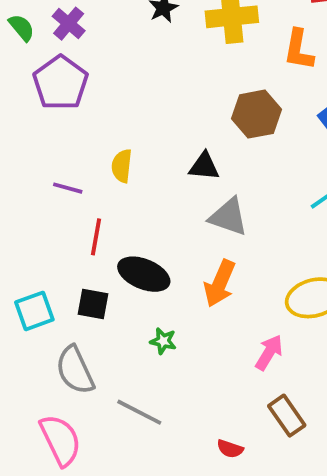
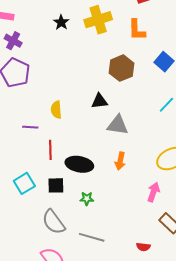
orange arrow: (220, 283) -> (120, 161), size x0.7
cyan square: (34, 311) -> (24, 183), moved
green star: (163, 341) -> (87, 199), moved

